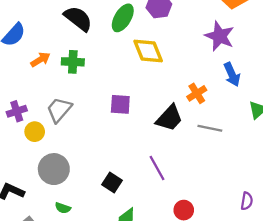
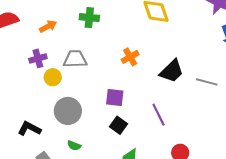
orange arrow: (40, 60) -> (48, 26), moved
orange cross: (197, 93) -> (130, 57), moved
purple square: (120, 104) -> (115, 98), moved
gray trapezoid: (59, 110) -> (75, 59), turned 45

